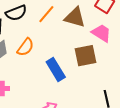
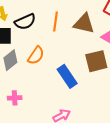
orange line: (46, 14) -> (55, 21), turned -30

